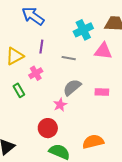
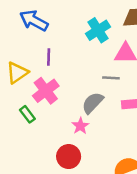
gray line: (69, 58) -> (111, 78), moved
pink cross: (36, 73) -> (46, 91), size x1.5

